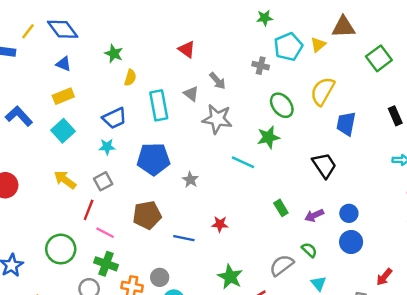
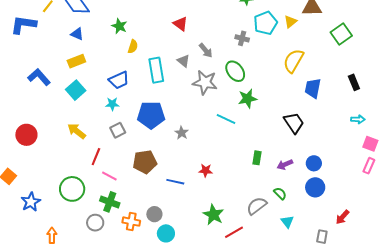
green ellipse: (282, 105) -> (235, 71), moved
gray square: (103, 181) -> (118, 130), moved
green rectangle: (281, 208) -> (257, 158), turned 40

